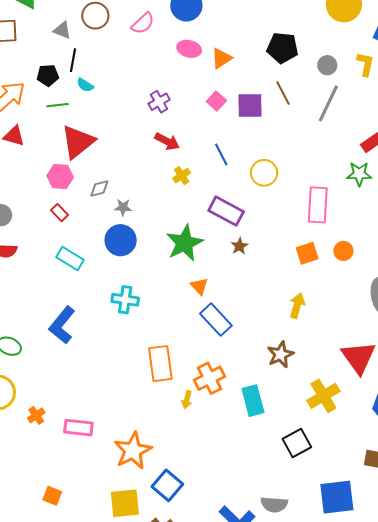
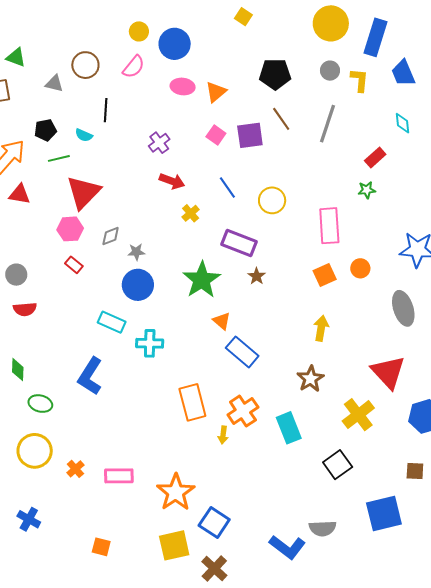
black line: (73, 60) -> (106, 110), moved
gray circle: (327, 65) -> (330, 71), moved
green star: (359, 174) -> (367, 190), size x0.7
cyan rectangle: (70, 258) -> (112, 322), moved

